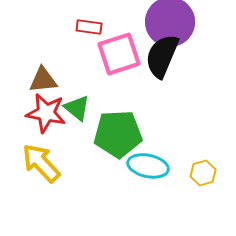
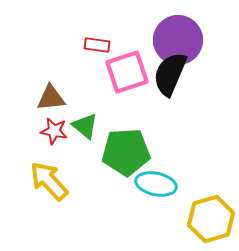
red star: (46, 113) -> (54, 131), size x0.7
yellow hexagon: (203, 173) -> (211, 219), moved, size x1.8

